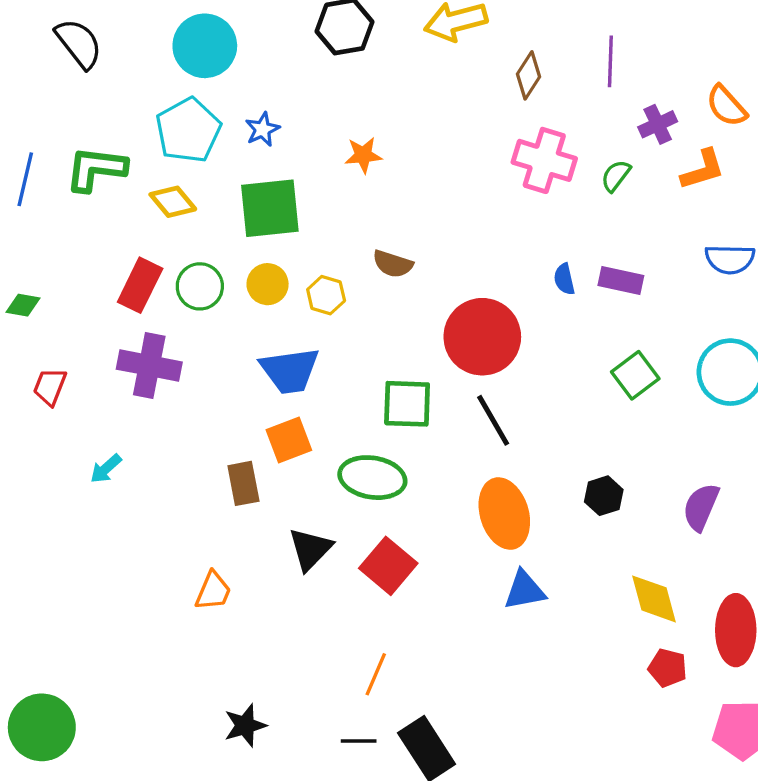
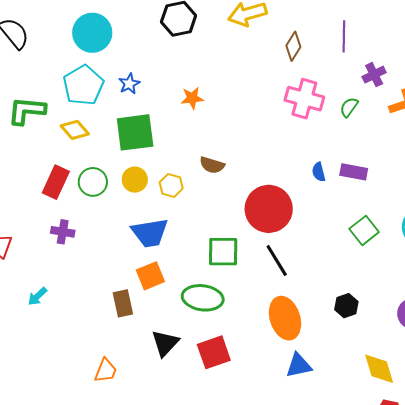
purple cross: (149, 366) -> (63, 232), size x0.6
red square: (388, 566) -> (214, 352), turned 32

